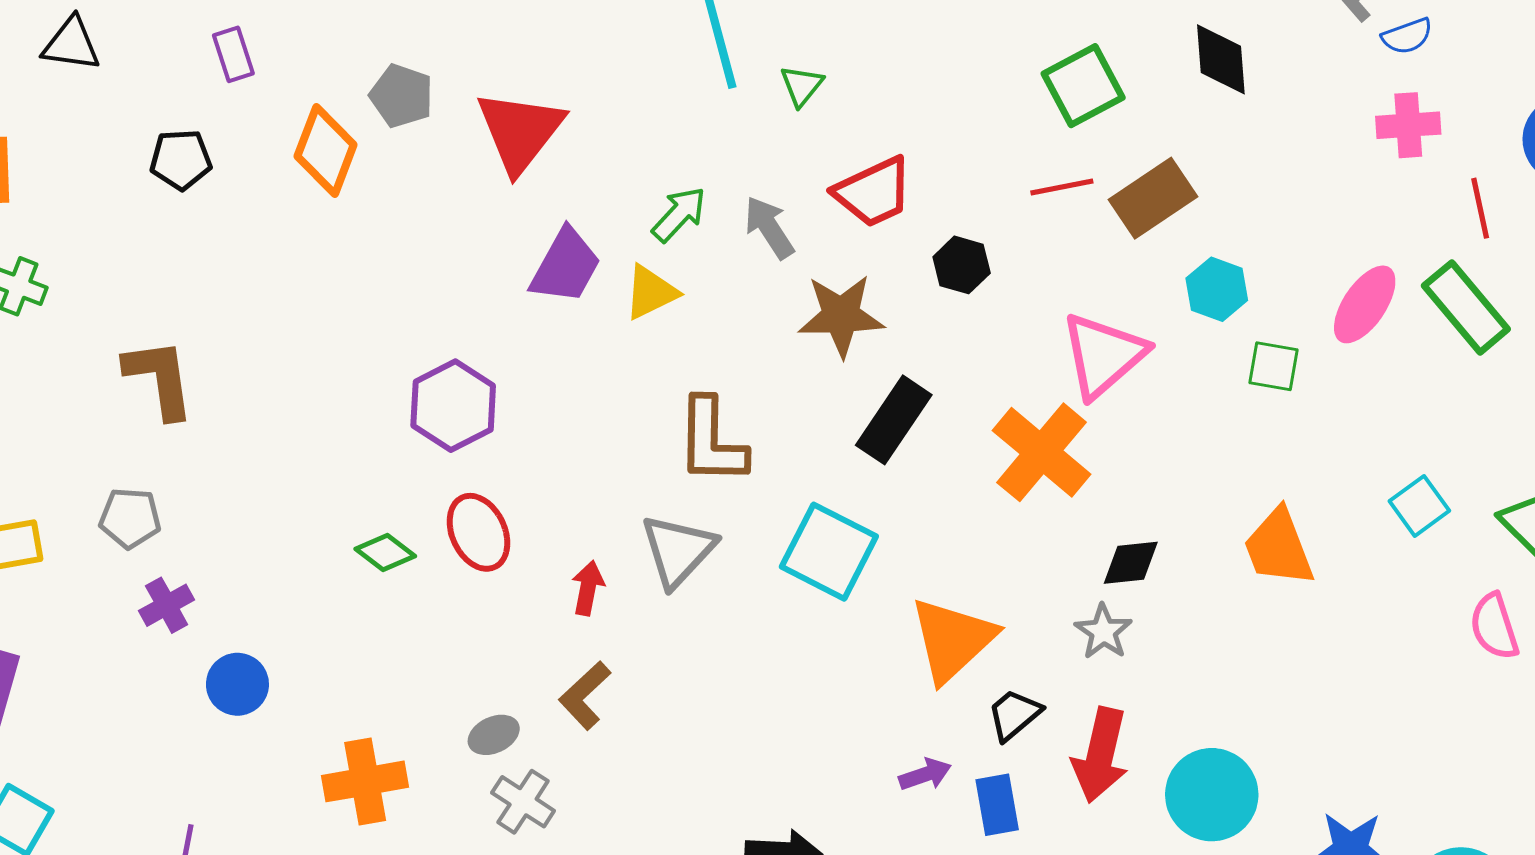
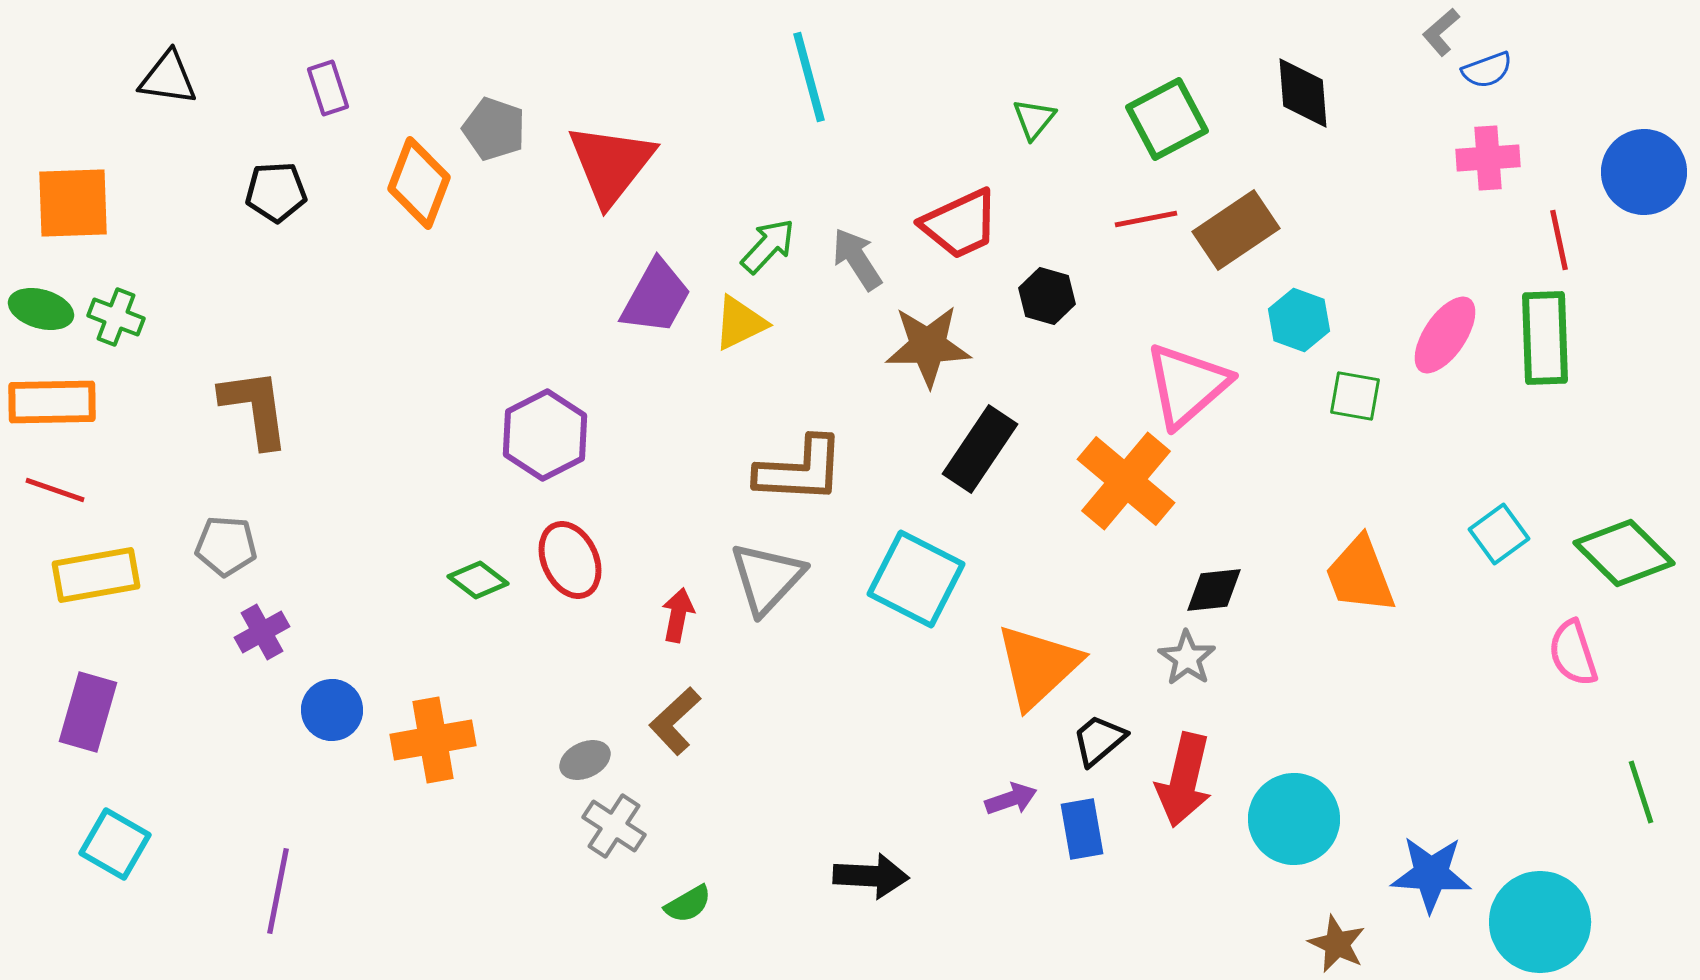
green triangle: (802, 86) -> (1034, 119), moved
green rectangle: (1466, 307) -> (1545, 338), turned 38
brown L-shape: (711, 441) -> (800, 470), turned -88
orange cross: (365, 781) -> (433, 740), moved

